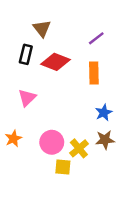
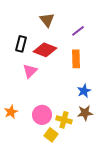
brown triangle: (42, 28) -> (47, 20), moved
pink triangle: (27, 98) -> (30, 71), moved
yellow cross: (79, 148) -> (64, 120), turned -35
yellow square: (63, 167) -> (51, 135), turned 32

